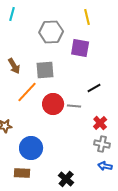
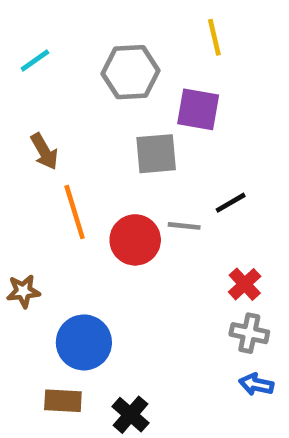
cyan line: (12, 14) -> (35, 61), moved, turned 40
gray square: (45, 70) -> (156, 154), moved
orange line: (27, 92) -> (75, 212), turned -60
gray line: (74, 106) -> (184, 226), moved
black cross: (66, 179) -> (130, 415), moved

